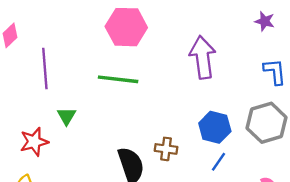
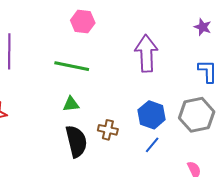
pink hexagon: (126, 27) -> (83, 22), size x0.7
green triangle: (67, 116) -> (71, 104), moved, turned 48

